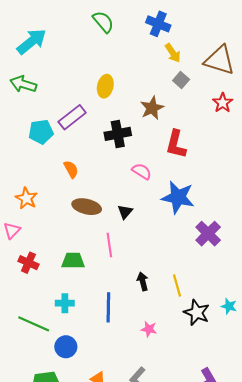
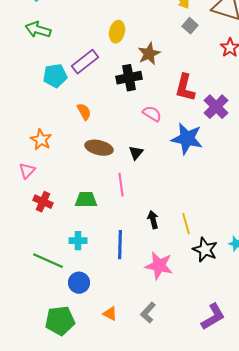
brown star: (152, 108) -> (149, 54), moved
purple cross: (208, 234) -> (216, 107), moved
pink star: (149, 329) -> (159, 266), size x1.8

